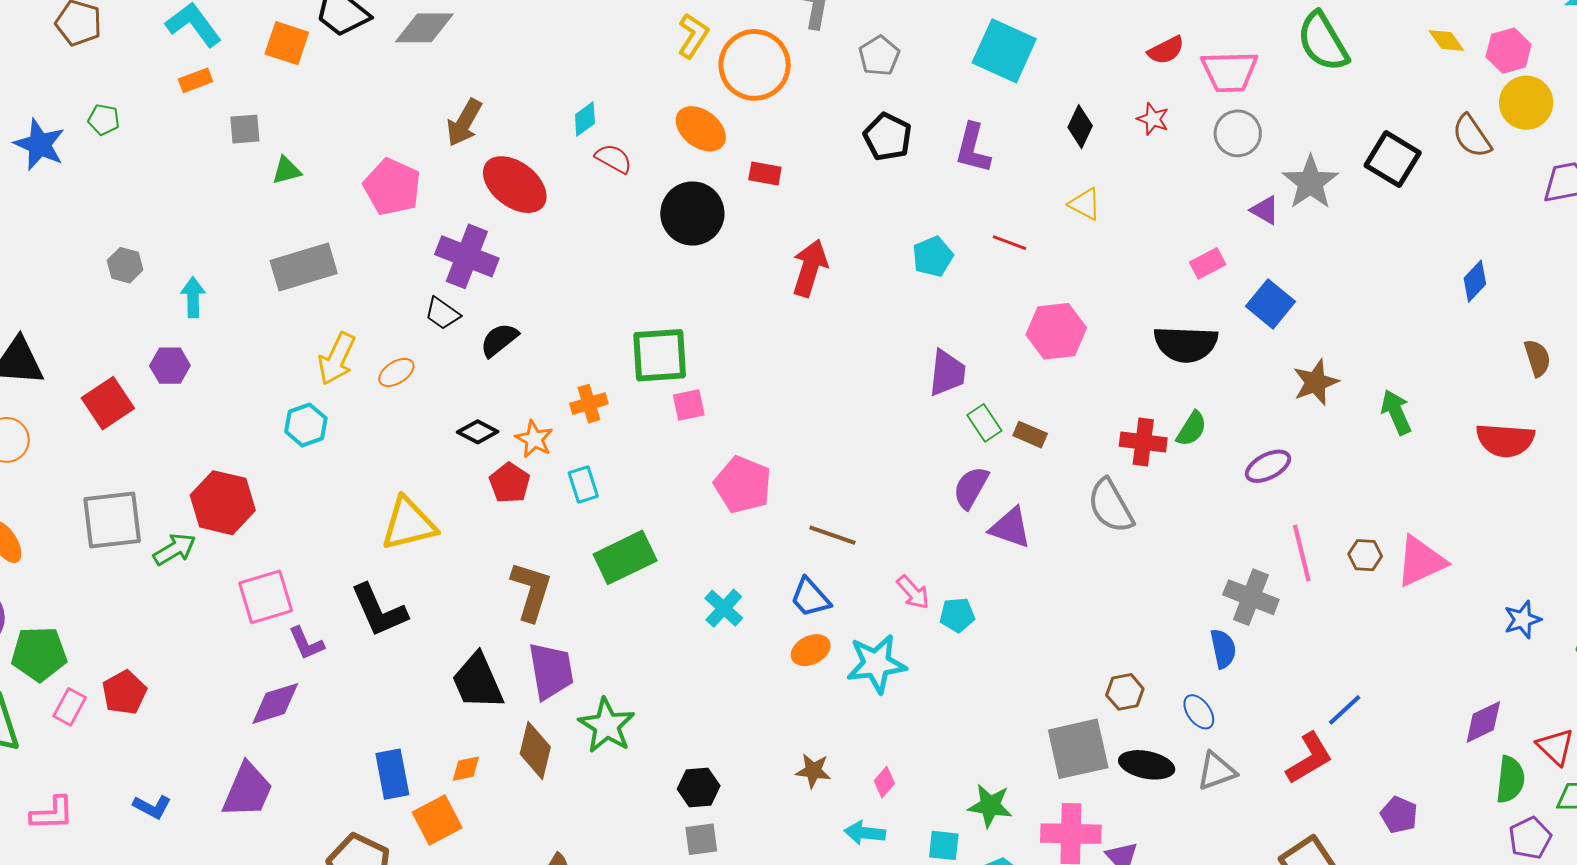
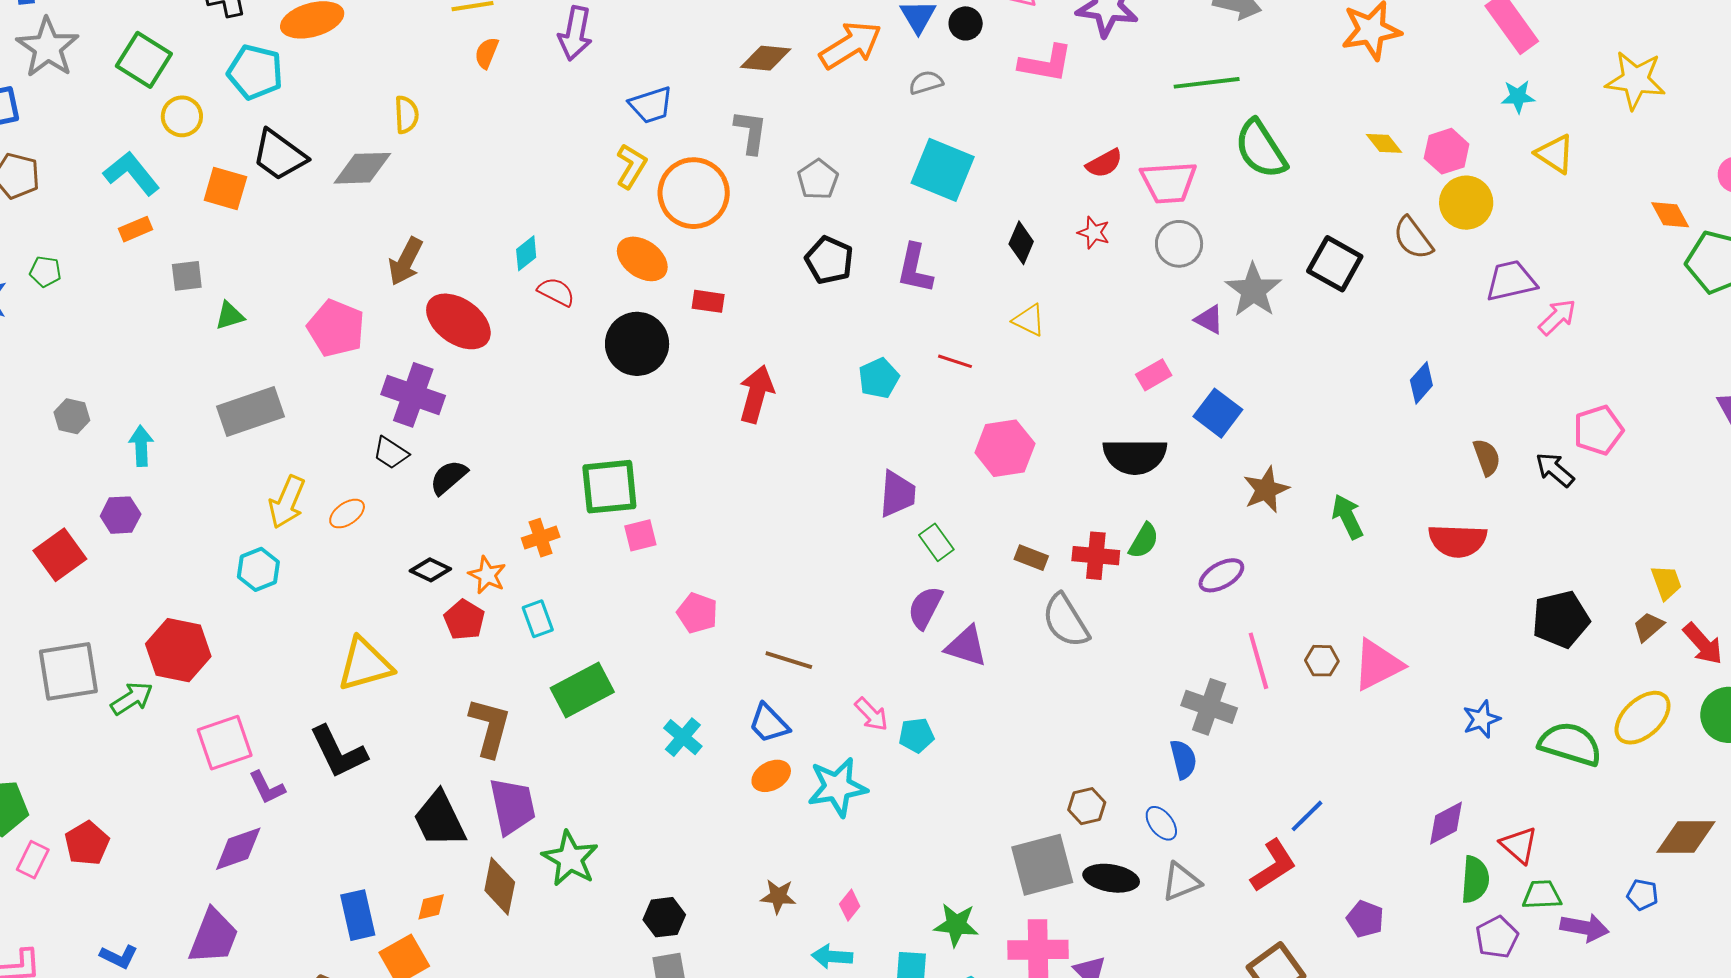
brown rectangle: (1030, 435) -> (1031, 558), moved
pink pentagon: (743, 485) -> (697, 613), size x0.7

